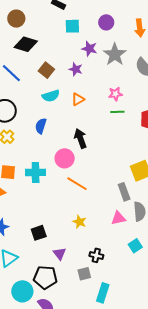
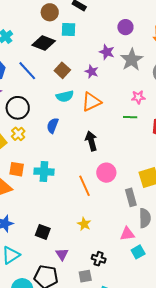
brown circle: (16, 19) -> (50, 12), moved
cyan square: (72, 26) -> (68, 30), moved
pink star: (115, 94) -> (138, 97), moved
orange triangle: (78, 99) -> (91, 102), size x1.5
pink circle: (65, 158) -> (106, 173), moved
orange line: (77, 184) -> (85, 186), turned 30
pink triangle: (118, 218) -> (127, 234), moved
black square: (39, 233) -> (43, 232), turned 35

